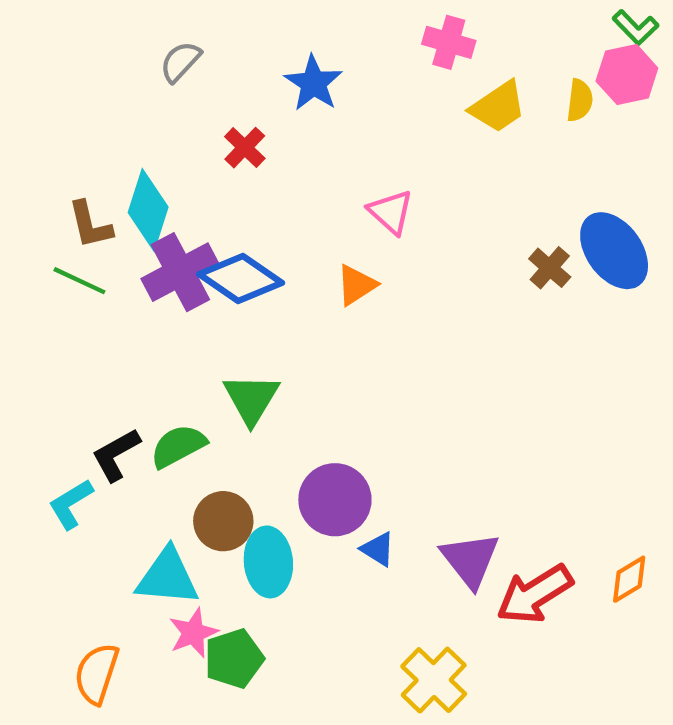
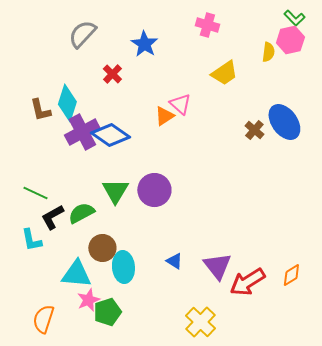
gray semicircle: (180, 62) -> (82, 34), size x1.4
yellow trapezoid: (498, 107) -> (224, 73), moved
green line: (79, 281) -> (35, 193), moved
orange triangle: (356, 285) -> (164, 116), moved
purple circle: (335, 500) -> (154, 190), moved
cyan L-shape: (71, 504) -> (31, 240), turned -70

